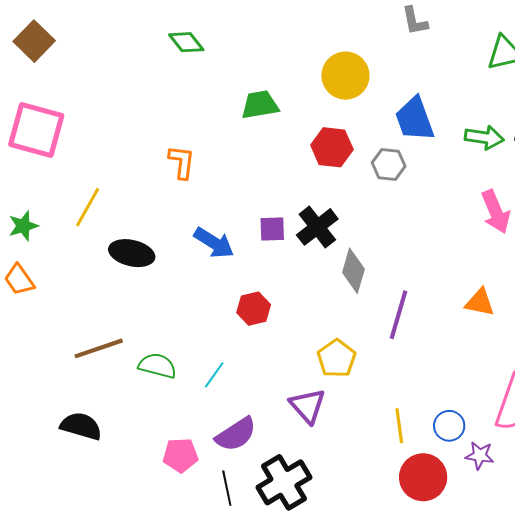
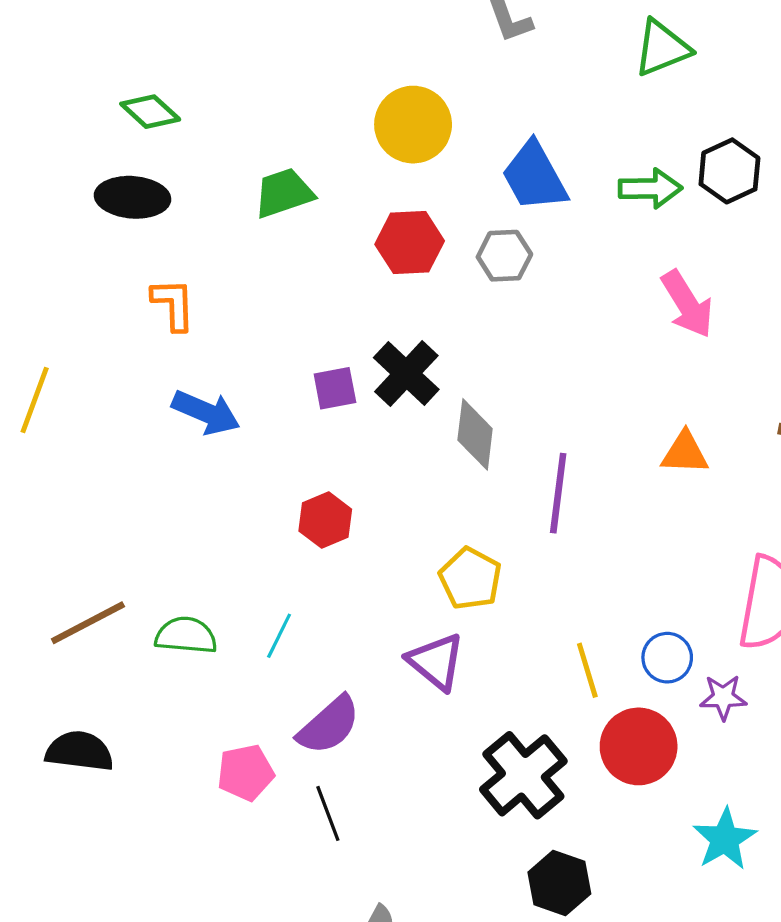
blue arrow: (214, 243) -> (206, 412), moved
black ellipse: (132, 253) -> (133, 197), moved
black cross: (284, 482) -> (523, 775), moved

